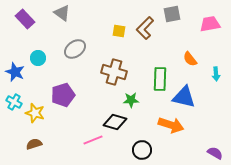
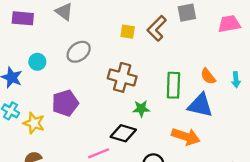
purple rectangle: (25, 19) -> (23, 18), turned -42
orange semicircle: (190, 59) -> (208, 76), moved

